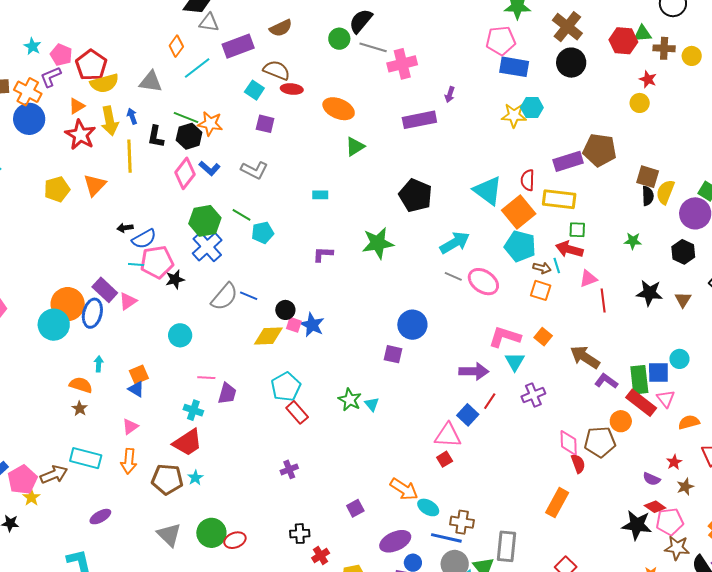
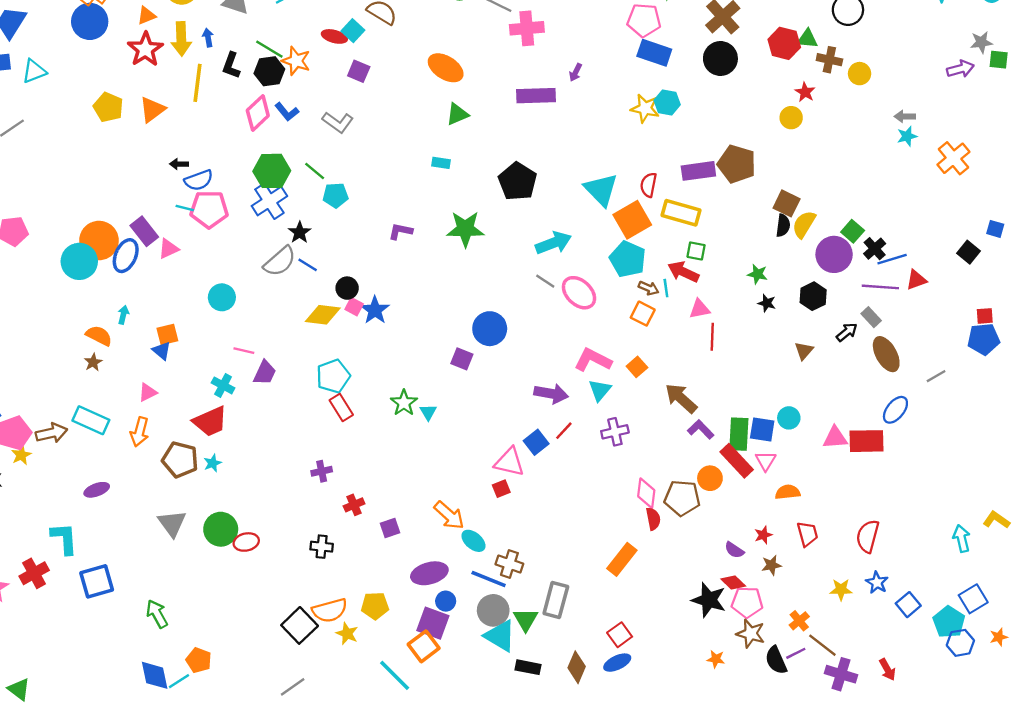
red ellipse: (292, 89) -> (334, 36), moved
yellow pentagon: (57, 189) -> (108, 107), turned 30
cyan rectangle: (320, 195) -> (441, 163), moved
black star: (175, 279) -> (300, 232), moved, turned -30
black star: (649, 293) -> (767, 303), moved, size x0.6
red cross: (321, 556) -> (354, 505), moved

